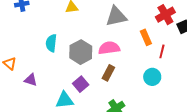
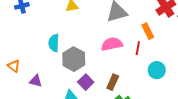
red line: (162, 51) -> (138, 48), moved
gray hexagon: (81, 52) -> (74, 59), moved
brown rectangle: (108, 73) -> (113, 82), moved

